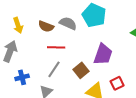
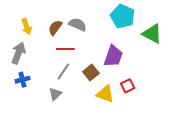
cyan pentagon: (94, 15) -> (123, 16), moved
brown semicircle: (46, 26) -> (55, 28), turned 105
blue cross: (22, 77) -> (22, 80), moved

